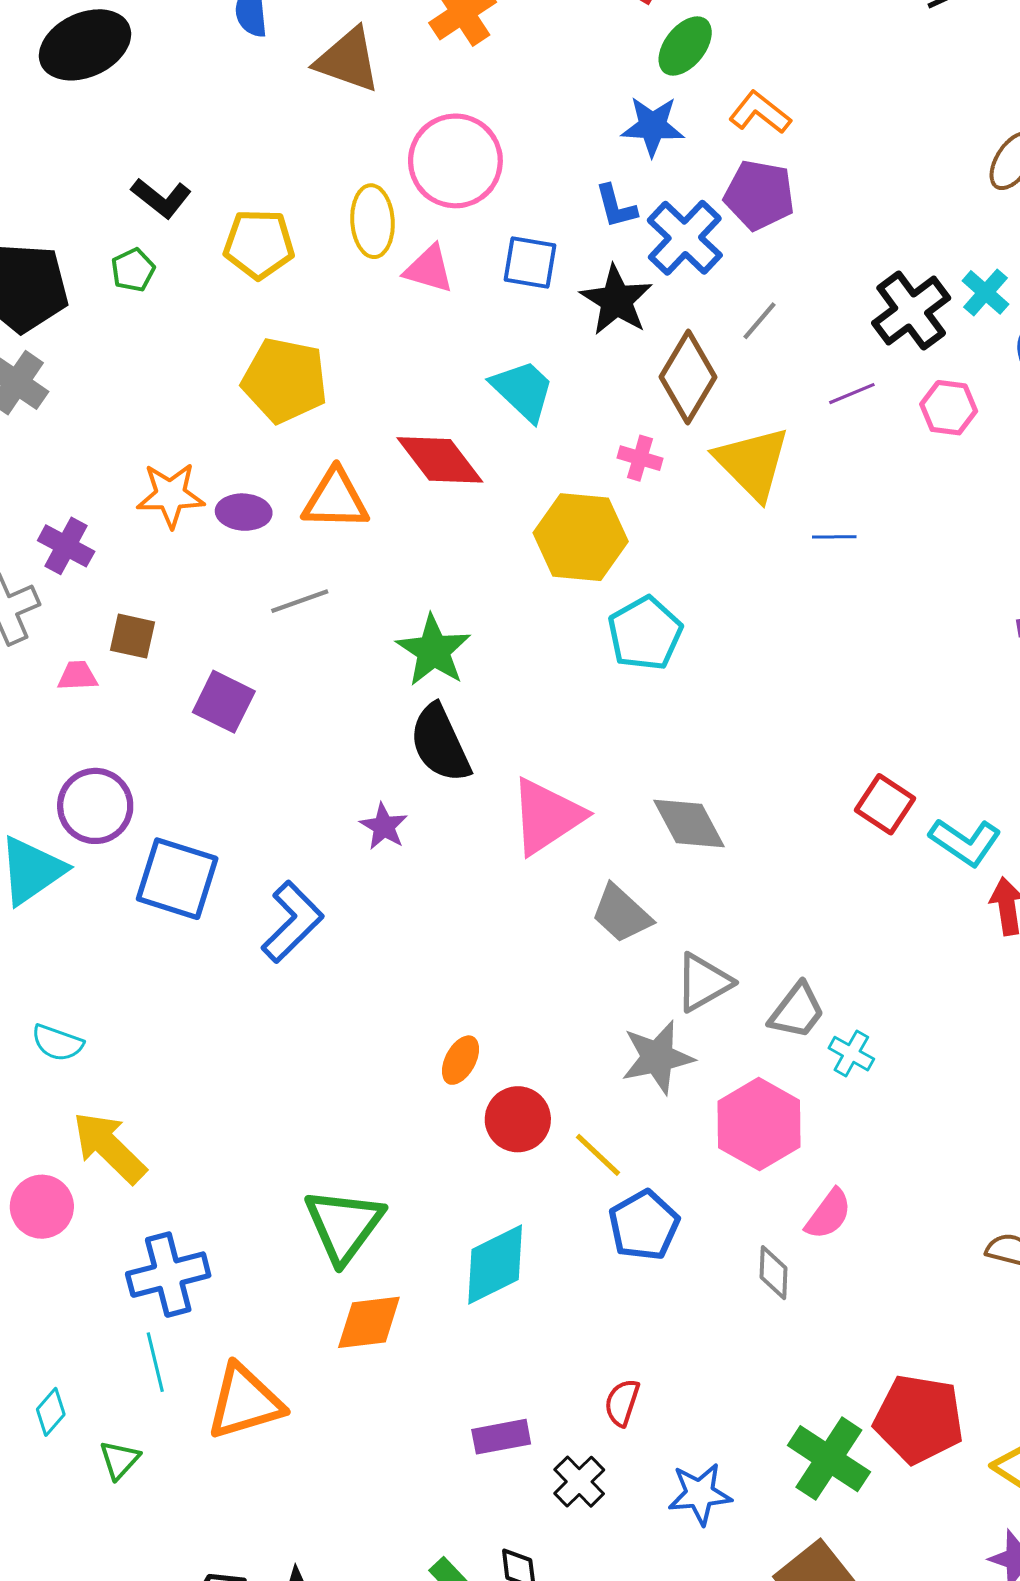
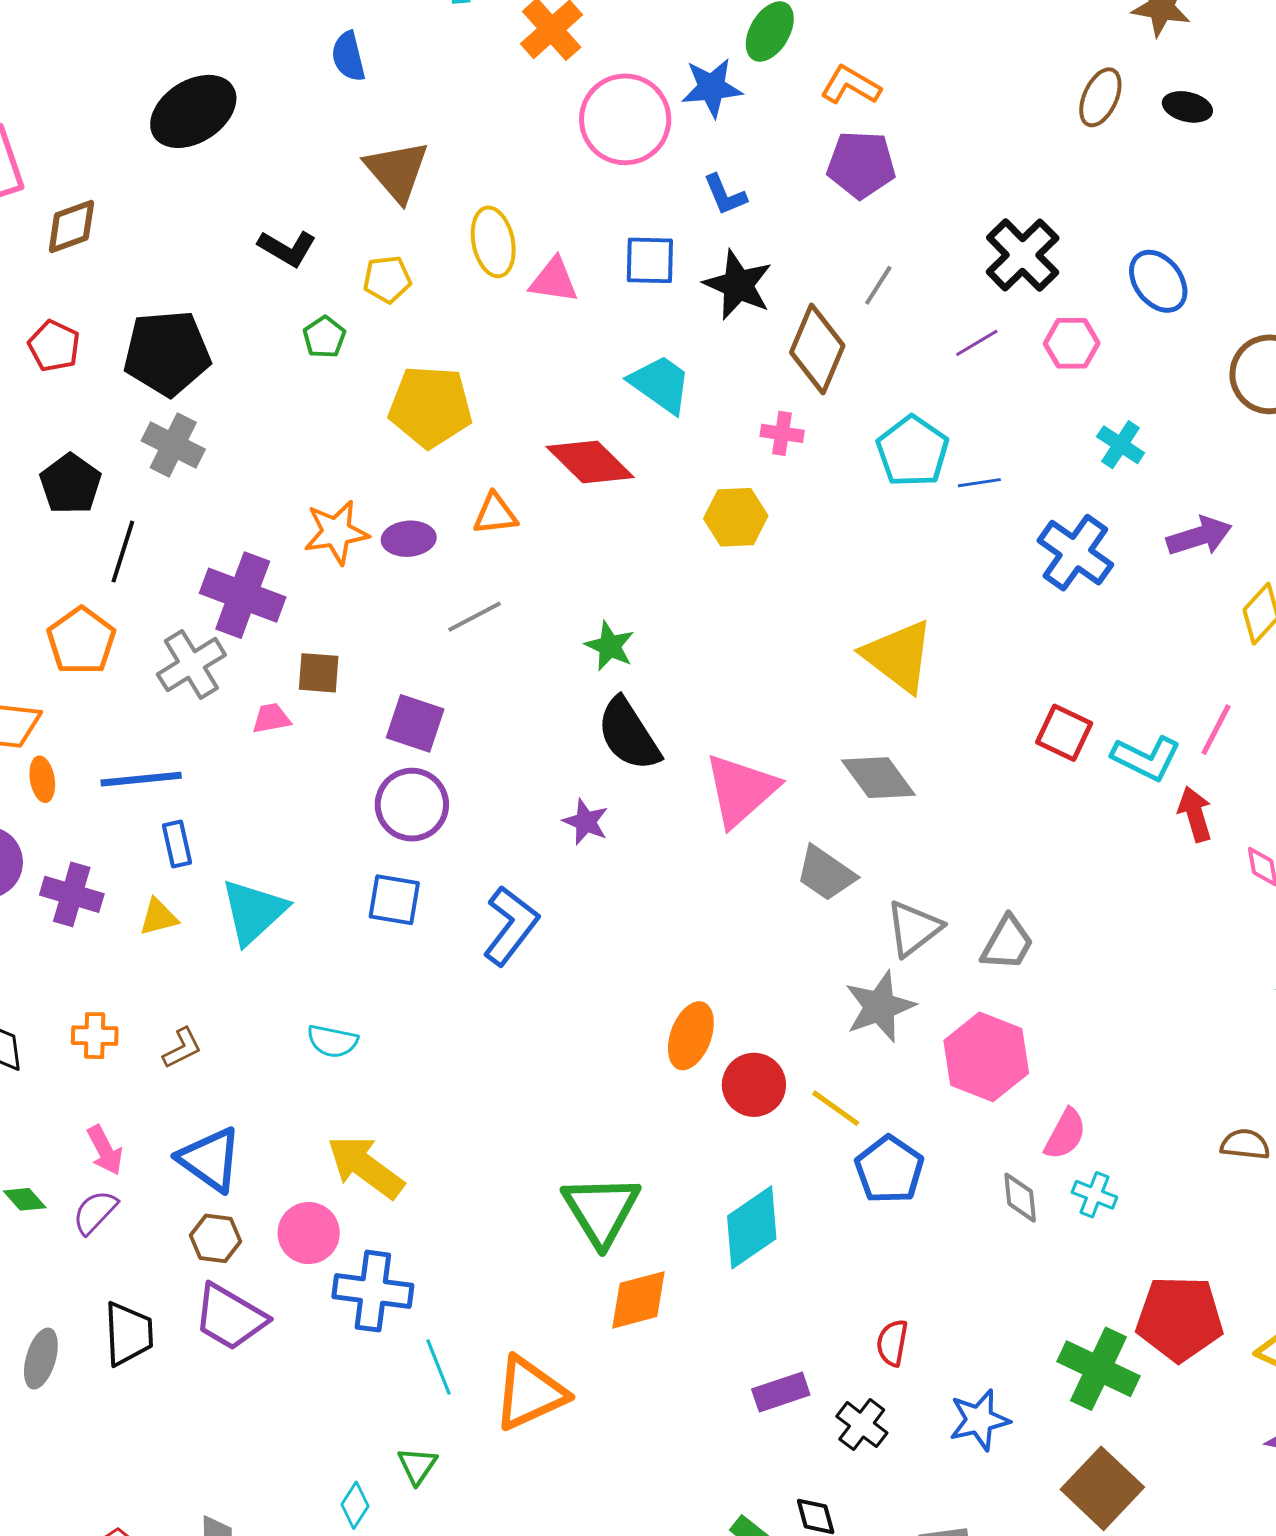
brown triangle: (348, 60) -> (397, 171), moved, turned 38
blue star: (653, 126) -> (712, 88), moved
pink circle: (455, 161) -> (625, 119), moved
blue cross: (685, 238) -> (1075, 553), moved
yellow pentagon: (259, 244) -> (387, 279), size x0.7
green pentagon: (133, 270) -> (324, 337), moved
cyan cross: (986, 292) -> (1121, 445), moved
yellow triangle: (752, 463) -> (898, 656), moved
orange triangle: (336, 499) -> (495, 514), size x0.7
yellow hexagon: (581, 537) -> (736, 517), size x0.7
purple cross: (66, 546) -> (243, 595), size x1.5
cyan pentagon: (645, 633) -> (913, 451), moved
green star: (433, 651) -> (610, 646), size x0.7
purple circle: (95, 806) -> (412, 805), moved
blue square: (177, 879) -> (394, 900), size x0.7
cyan semicircle: (57, 1043) -> (332, 1041), moved
cyan cross: (851, 1054) -> (1094, 1195), moved
orange ellipse: (460, 1060) -> (691, 1036), size x1.4
blue cross: (168, 1275) -> (373, 1291), moved, turned 30
cyan diamond: (51, 1412) -> (355, 1505), moved

